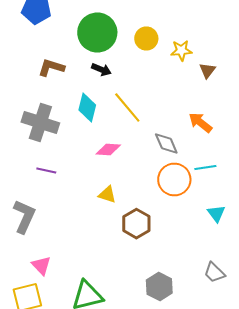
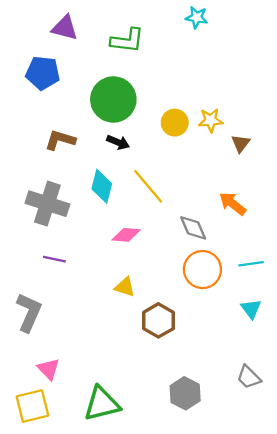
yellow circle: (146, 38) -> (175, 123), moved
cyan line: (205, 168) -> (251, 264), moved

